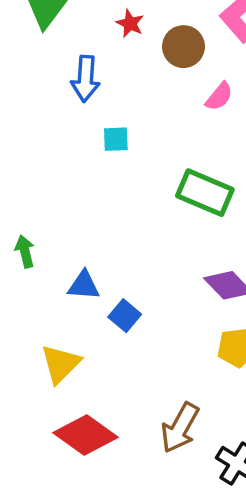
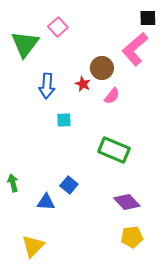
red star: (130, 23) -> (83, 84), moved
pink semicircle: (219, 96) -> (112, 96), moved
blue square: (125, 316) -> (69, 185), moved

